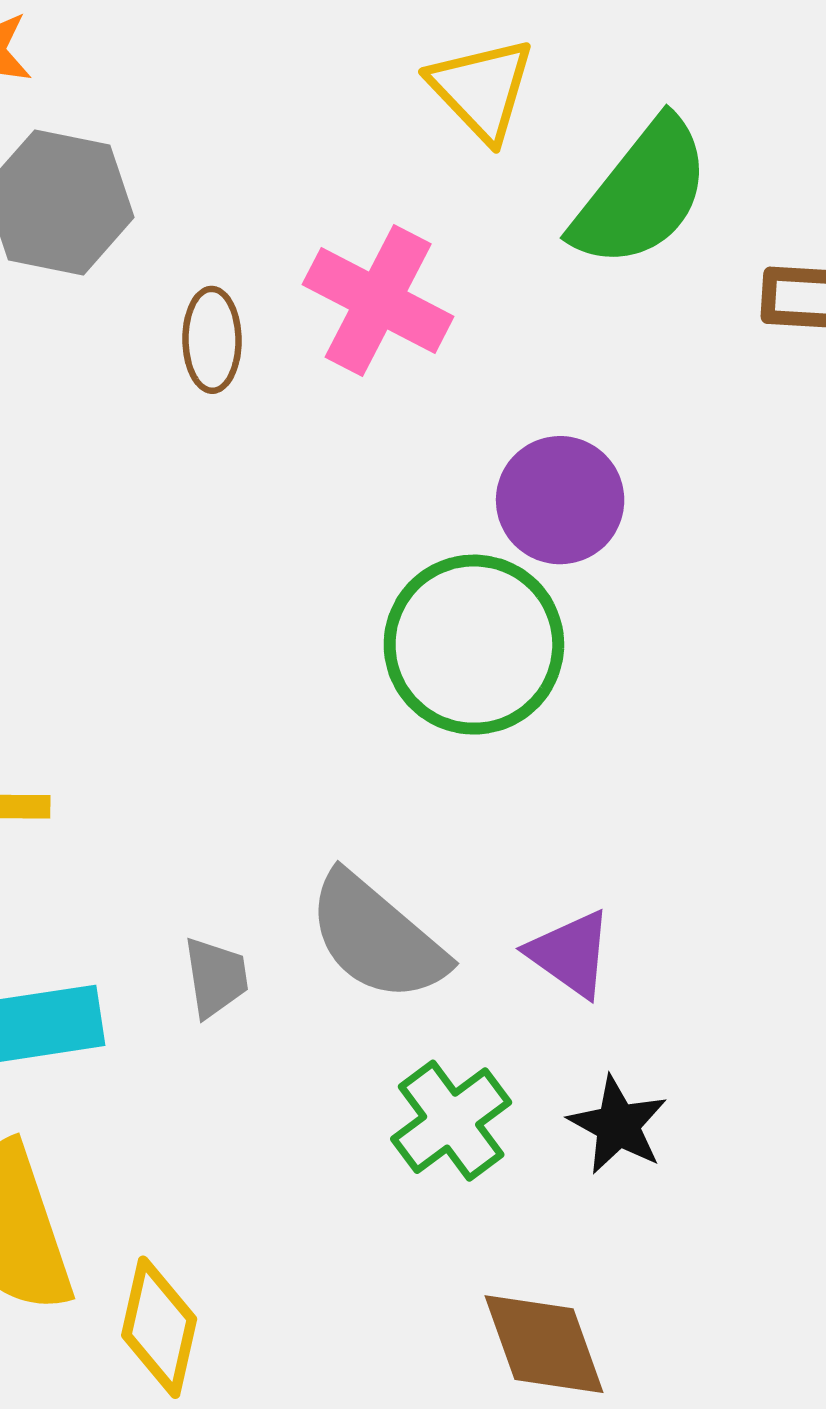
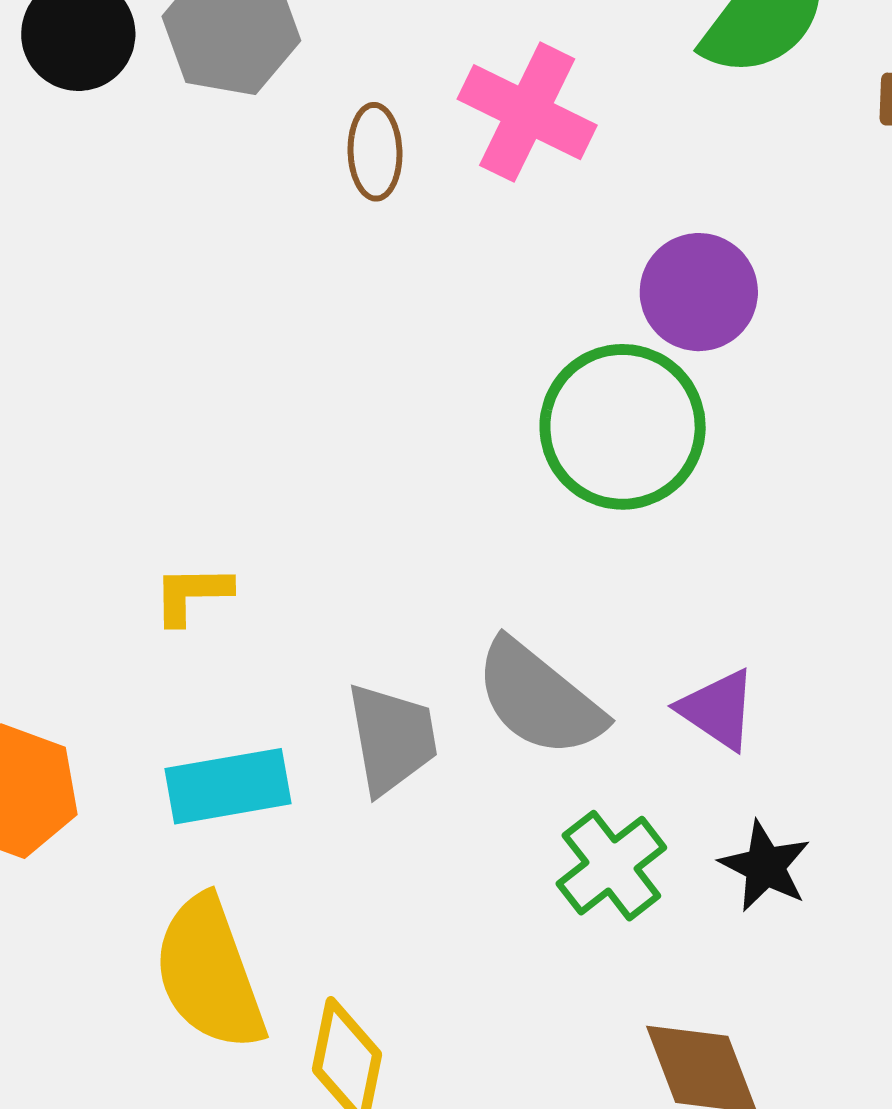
gray trapezoid: (216, 977) -> (392, 739), size x1.5

